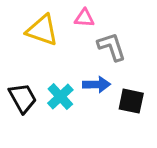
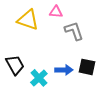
blue arrow: (97, 84) -> (64, 70), moved
cyan cross: (60, 97) -> (39, 78), moved

